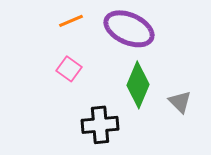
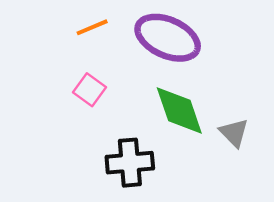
green diamond: (138, 85) -> (179, 111), turned -42

